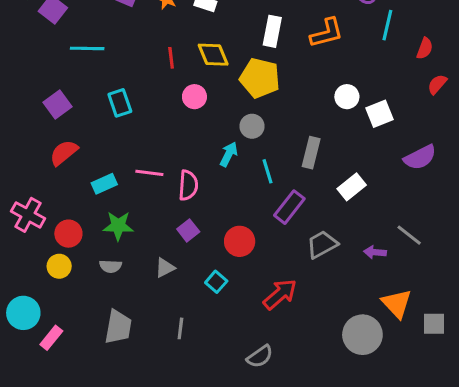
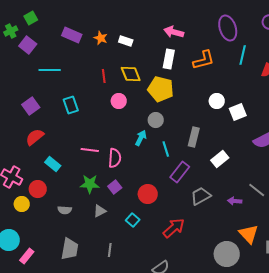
cyan rectangle: (104, 184) -> (53, 164), moved, turned 63
green star: (118, 226) -> (90, 184), moved
yellow circle: (59, 266) -> (22, 204), moved

